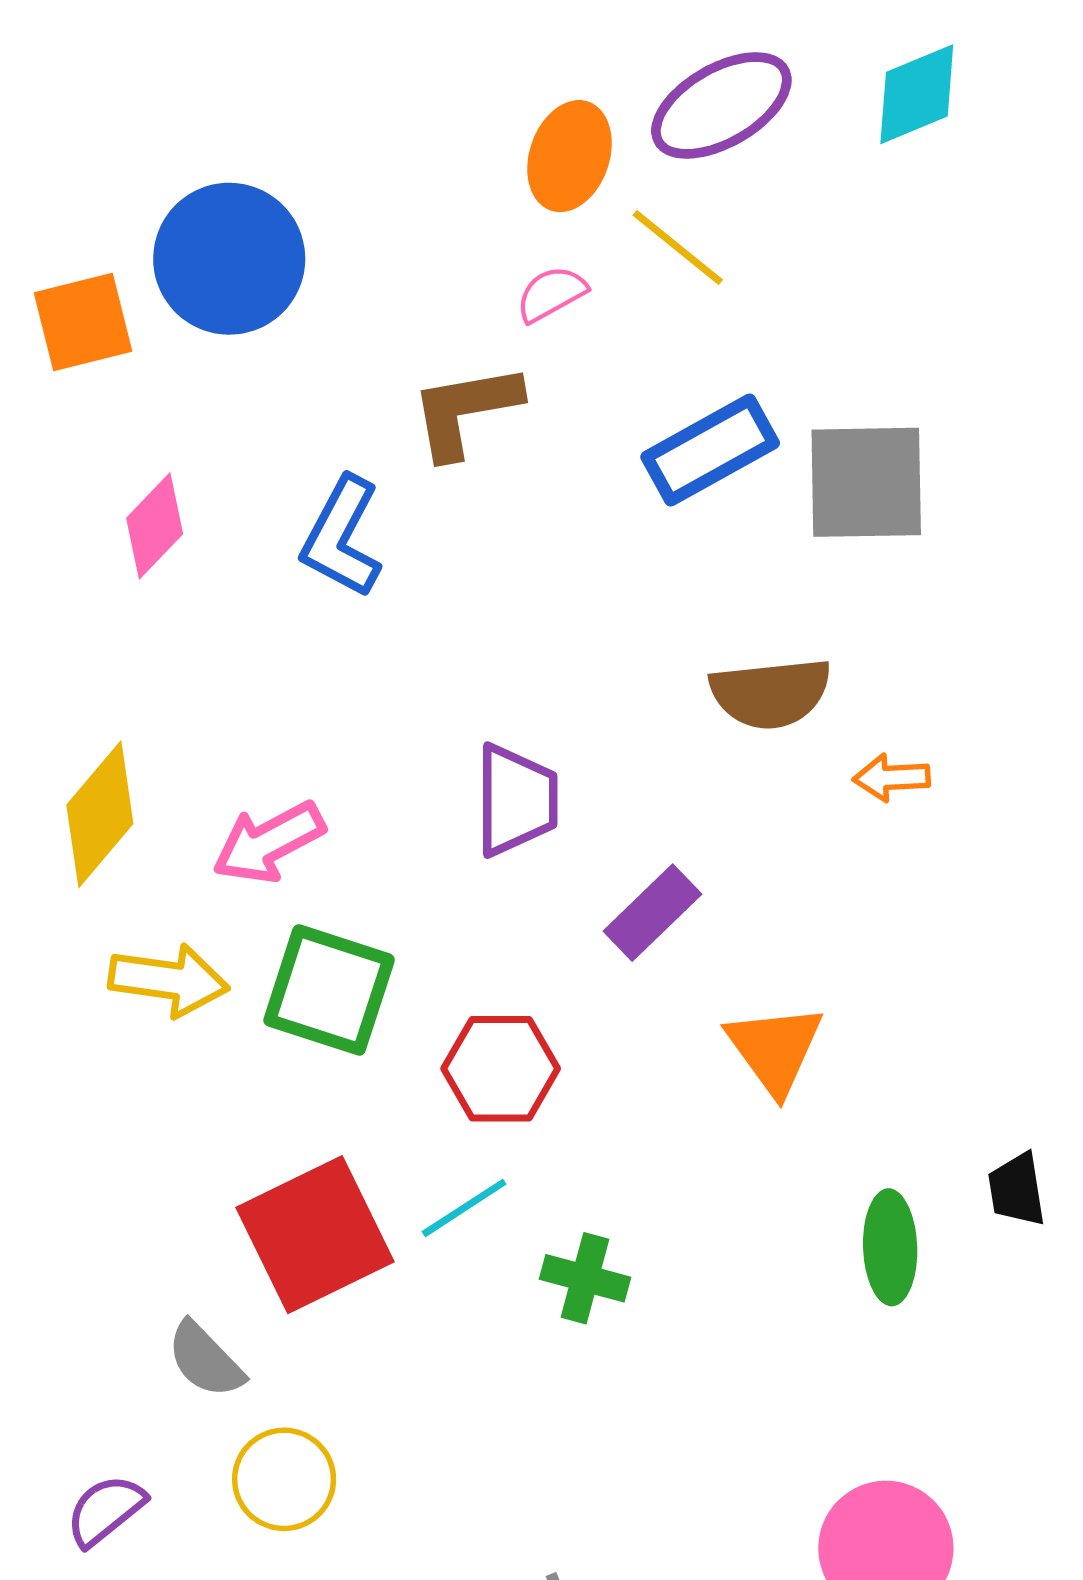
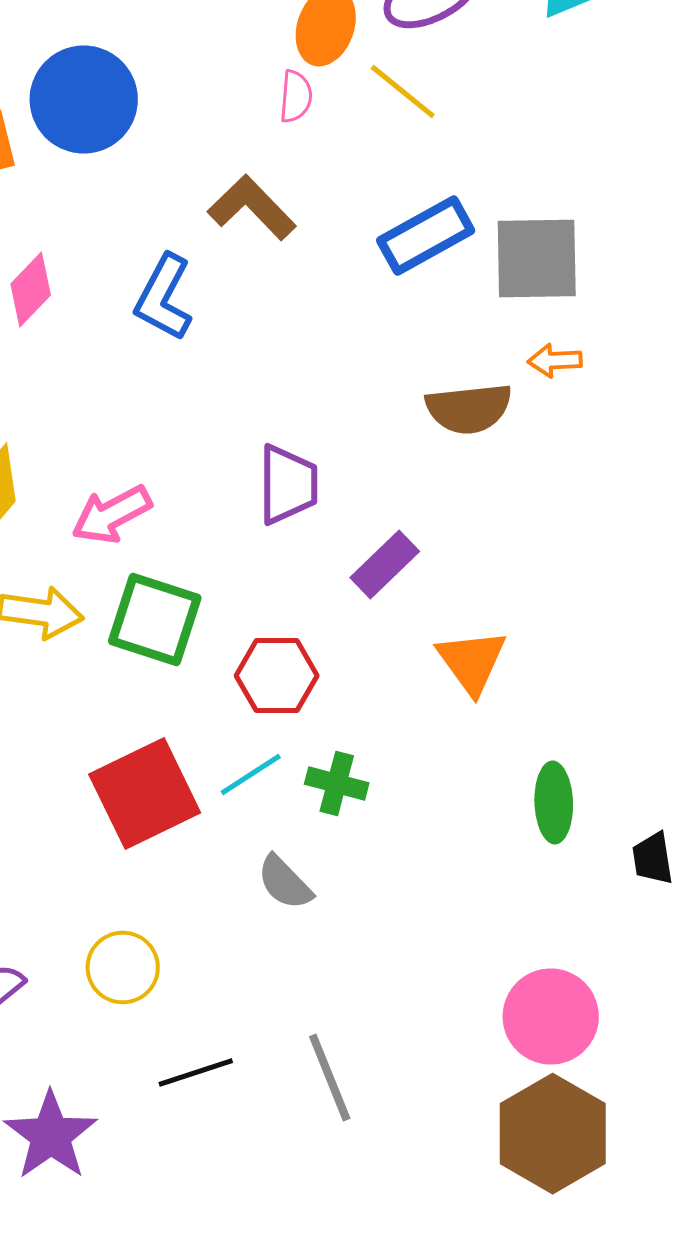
pink semicircle: (551, 294) -> (296, 96), moved, turned 124
brown L-shape: (465, 411) -> (252, 208), turned 56
orange arrow: (892, 778) -> (555, 360), moved
black trapezoid: (1017, 1190) -> (653, 858), moved
green cross: (585, 1278) -> (337, 784), moved
gray semicircle: (205, 1360) -> (285, 882), moved

